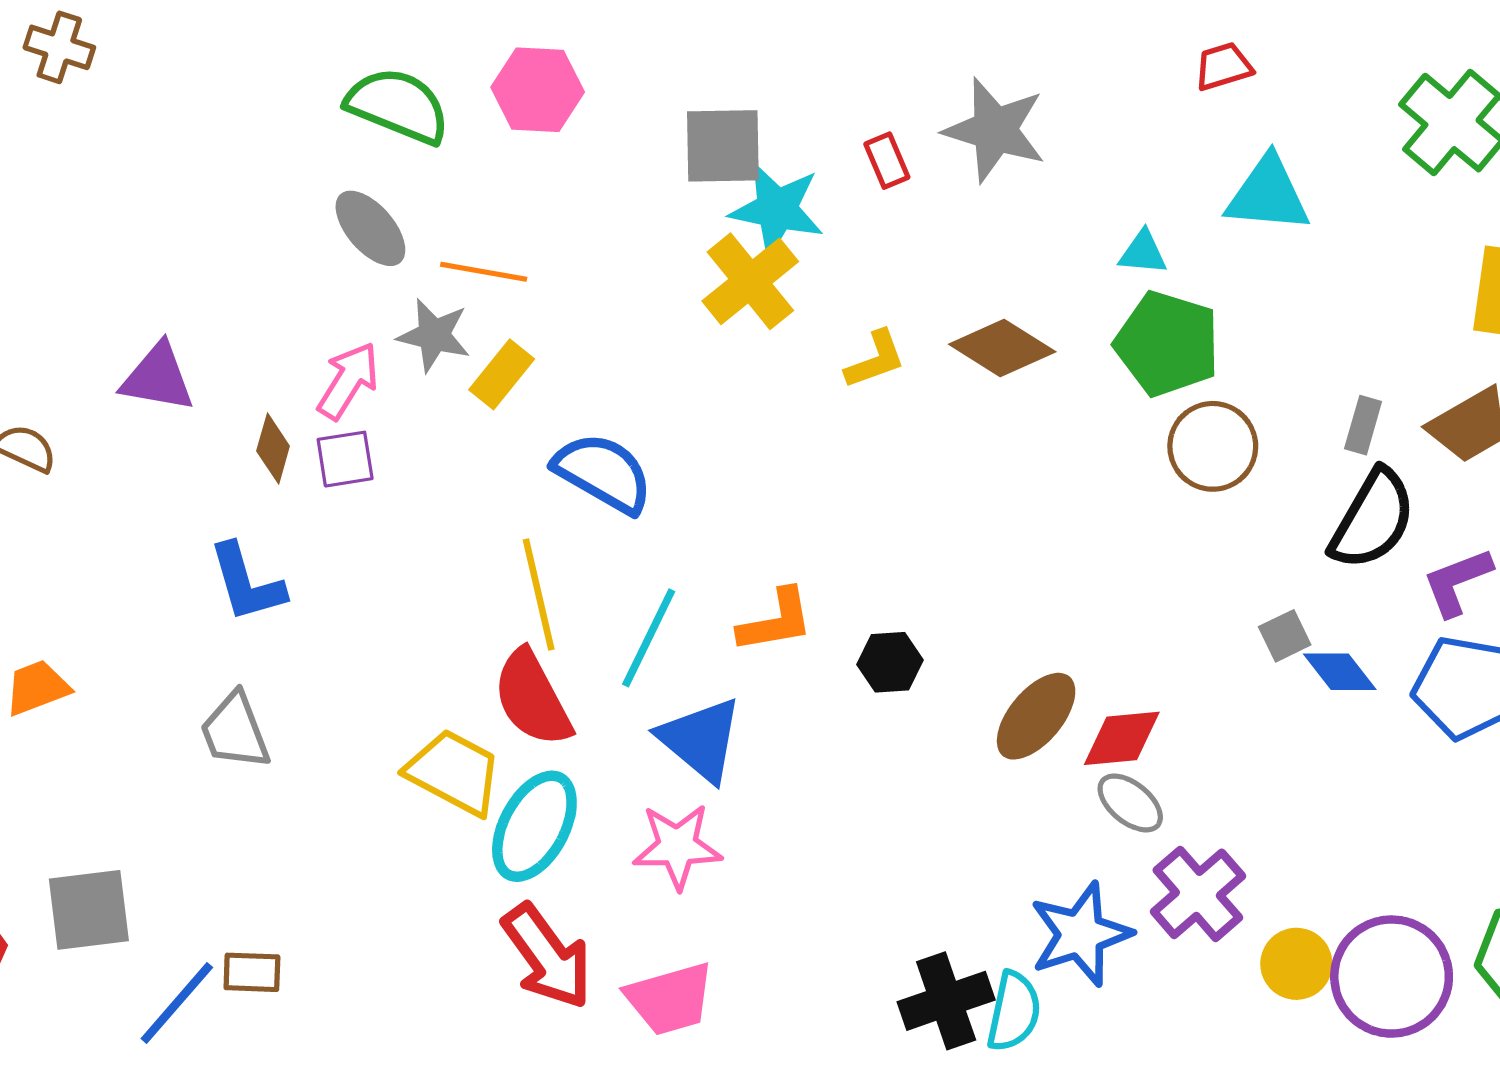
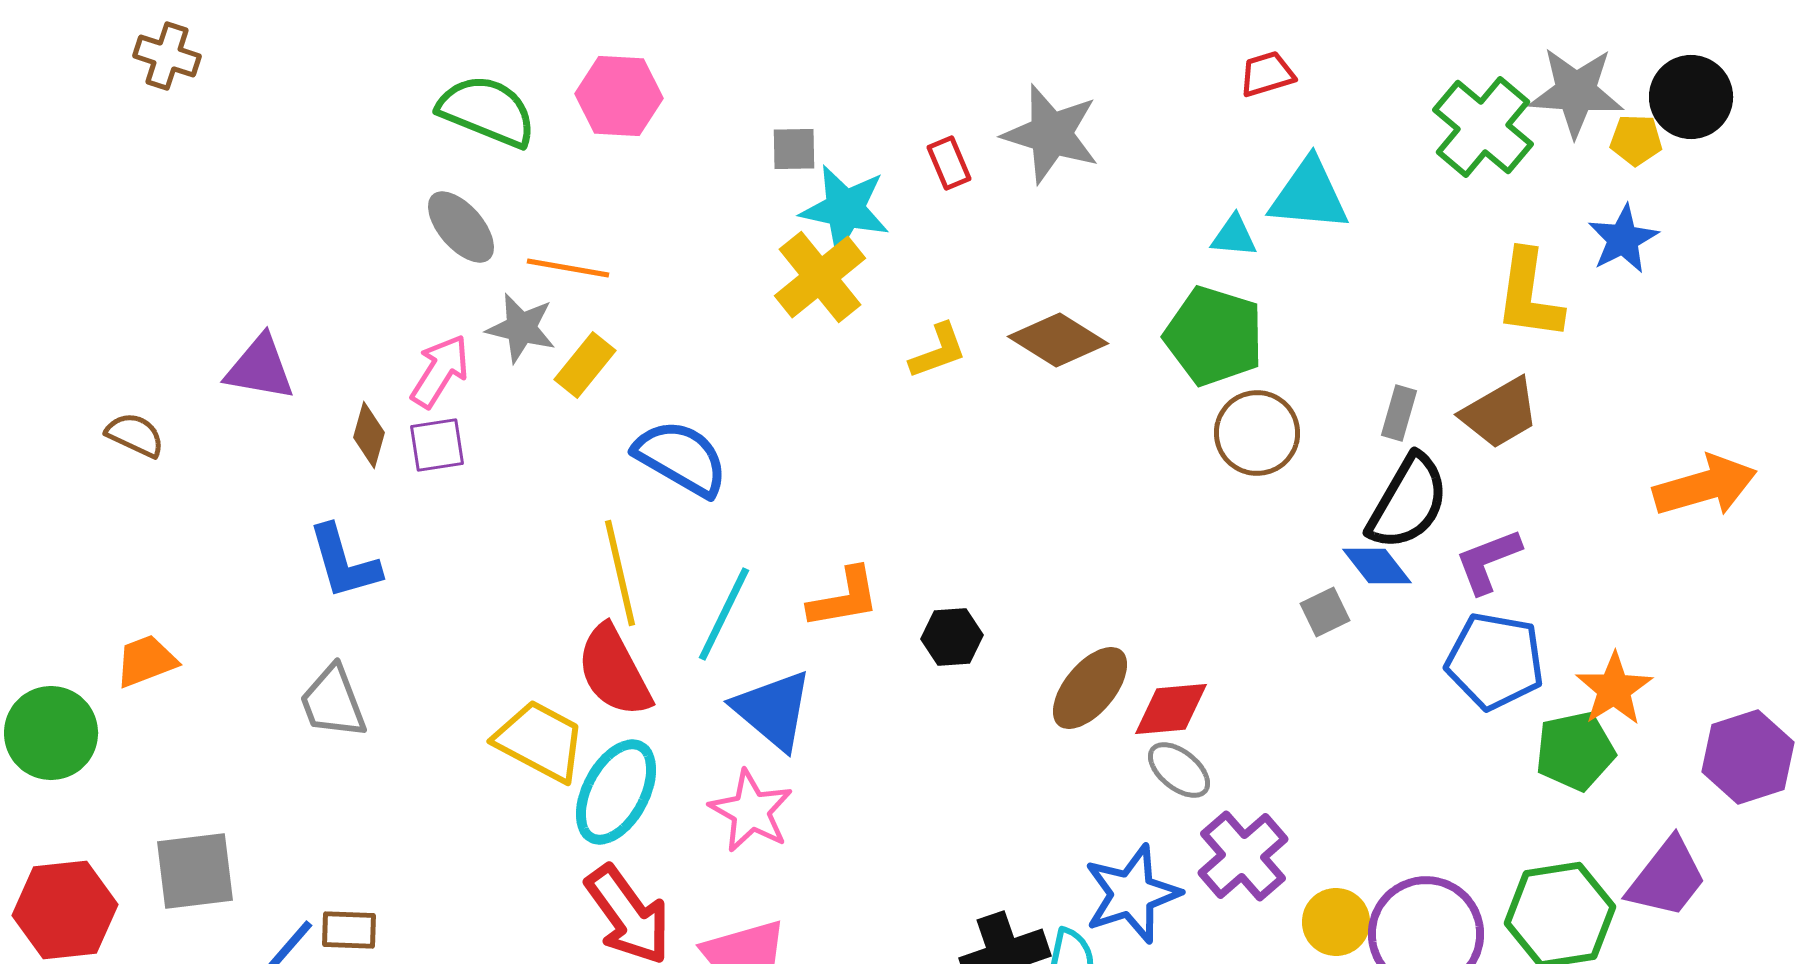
gray square: (723, 146) -> (794, 149), size x0.6
cyan triangle: (1143, 253) -> (1234, 236), moved
blue diamond: (1340, 672) -> (1377, 566), moved
pink star: (677, 846) -> (751, 811), turned 30

